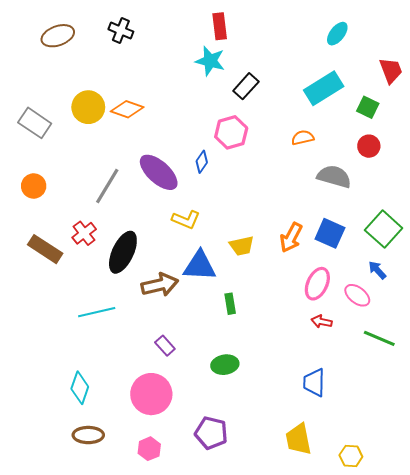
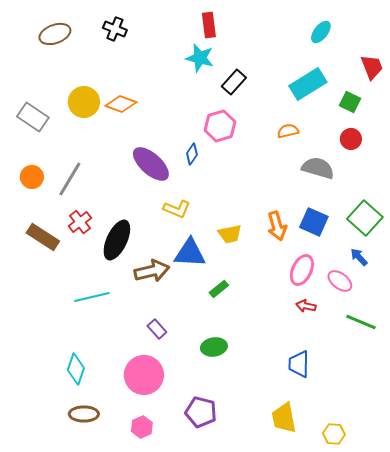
gray line: (107, 186) -> (70, 179), moved
orange arrow: (291, 237) -> (277, 226), turned -44
green rectangle: (230, 304) -> (219, 289), turned 60

